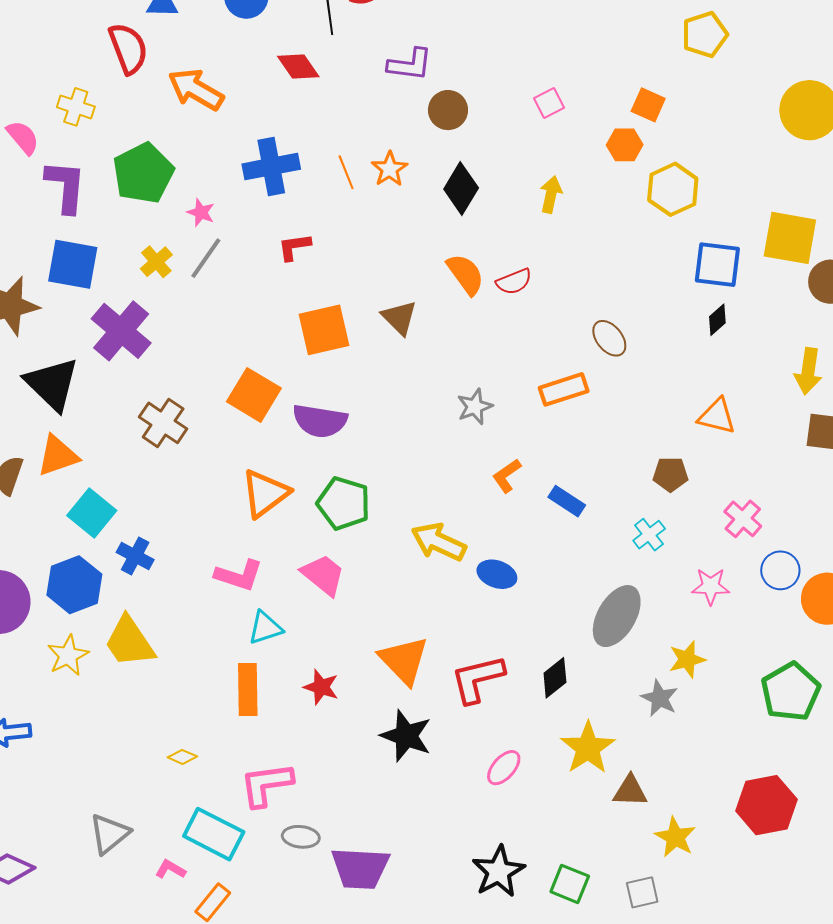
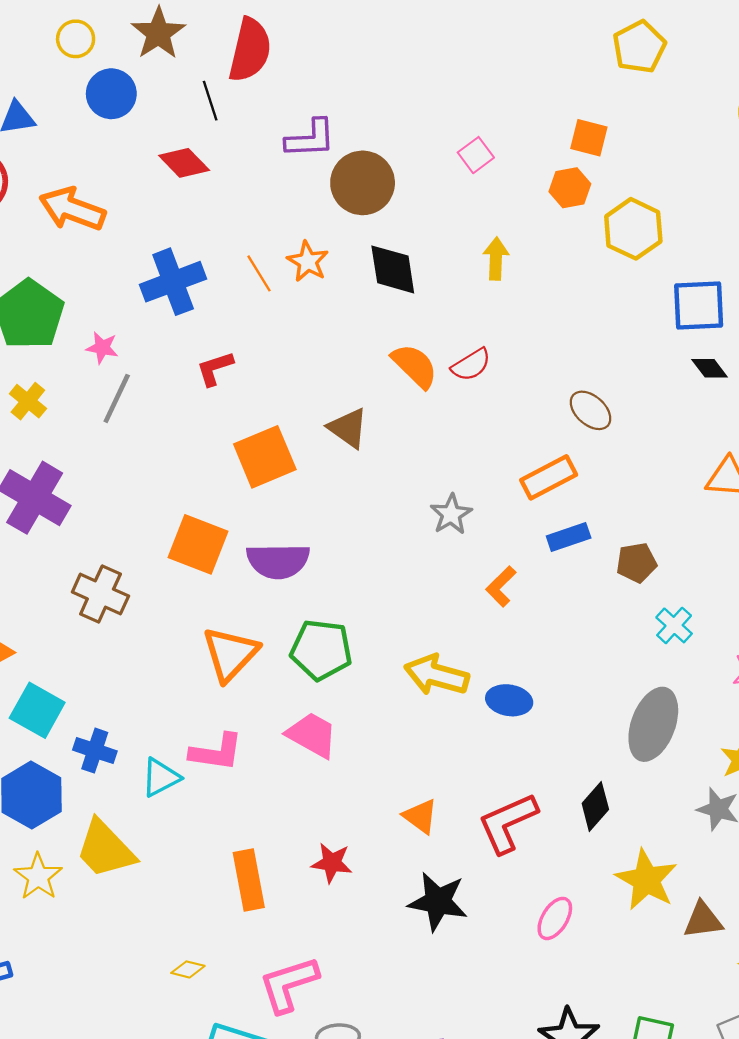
brown circle: (448, 110) -> (363, 183), size x1.4
black diamond: (461, 189) -> (393, 269), turned -30
yellow cross: (156, 262) -> (28, 401), moved
black diamond: (717, 320) -> (710, 368), turned -76
brown pentagon: (670, 474) -> (637, 563), moved
blue rectangle: (567, 501) -> (569, 537), moved, turned -42
cyan triangle: (265, 628) -> (161, 777), moved
orange triangle: (404, 660) -> (420, 816), size x0.6

